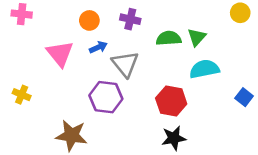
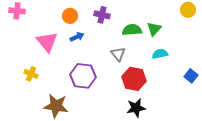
gray triangle: (125, 64) -> (118, 54), moved, size x0.7
cyan semicircle: (204, 69) -> (160, 54), size x0.7
yellow cross: (22, 95) -> (31, 74), moved

